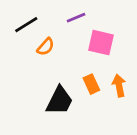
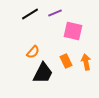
black line: (26, 25) -> (30, 14), moved
orange semicircle: (46, 47) -> (33, 52), moved

